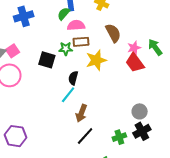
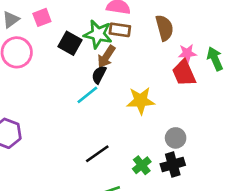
green star: (66, 49) -> (98, 34), size x1.5
pink square: (13, 51) -> (42, 17), moved
yellow star: (96, 60) -> (141, 101), moved
brown arrow: (81, 113) -> (106, 57), moved
green cross: (119, 137) -> (142, 165), turned -32

